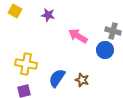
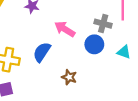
blue semicircle: (57, 78) -> (42, 52), moved

